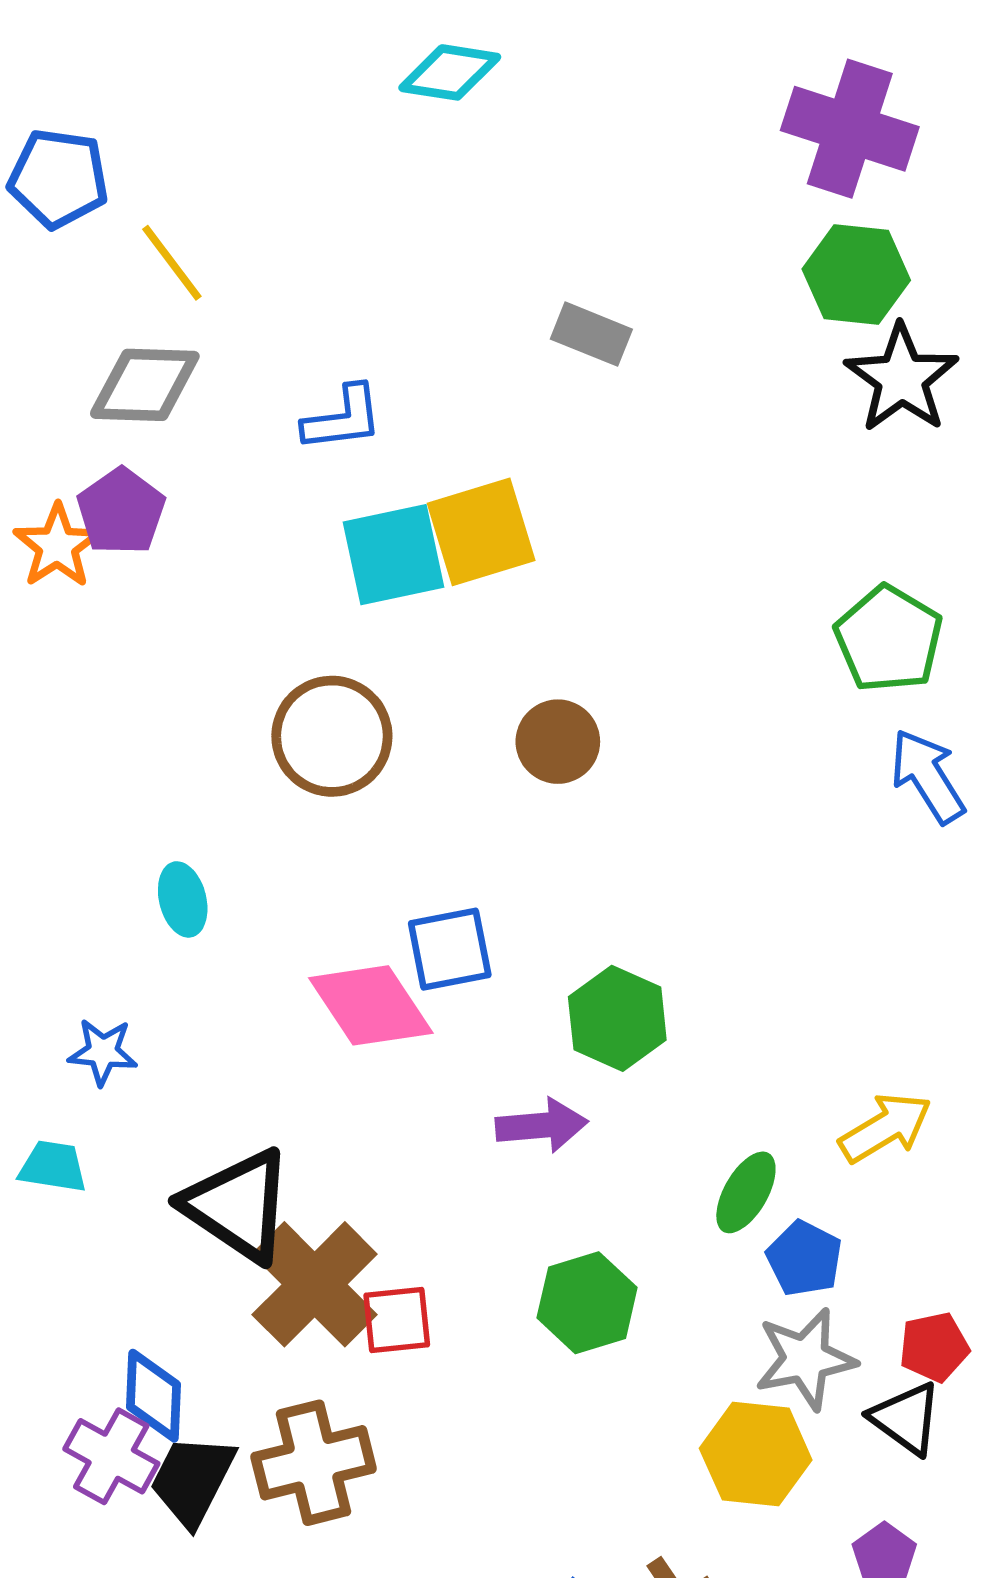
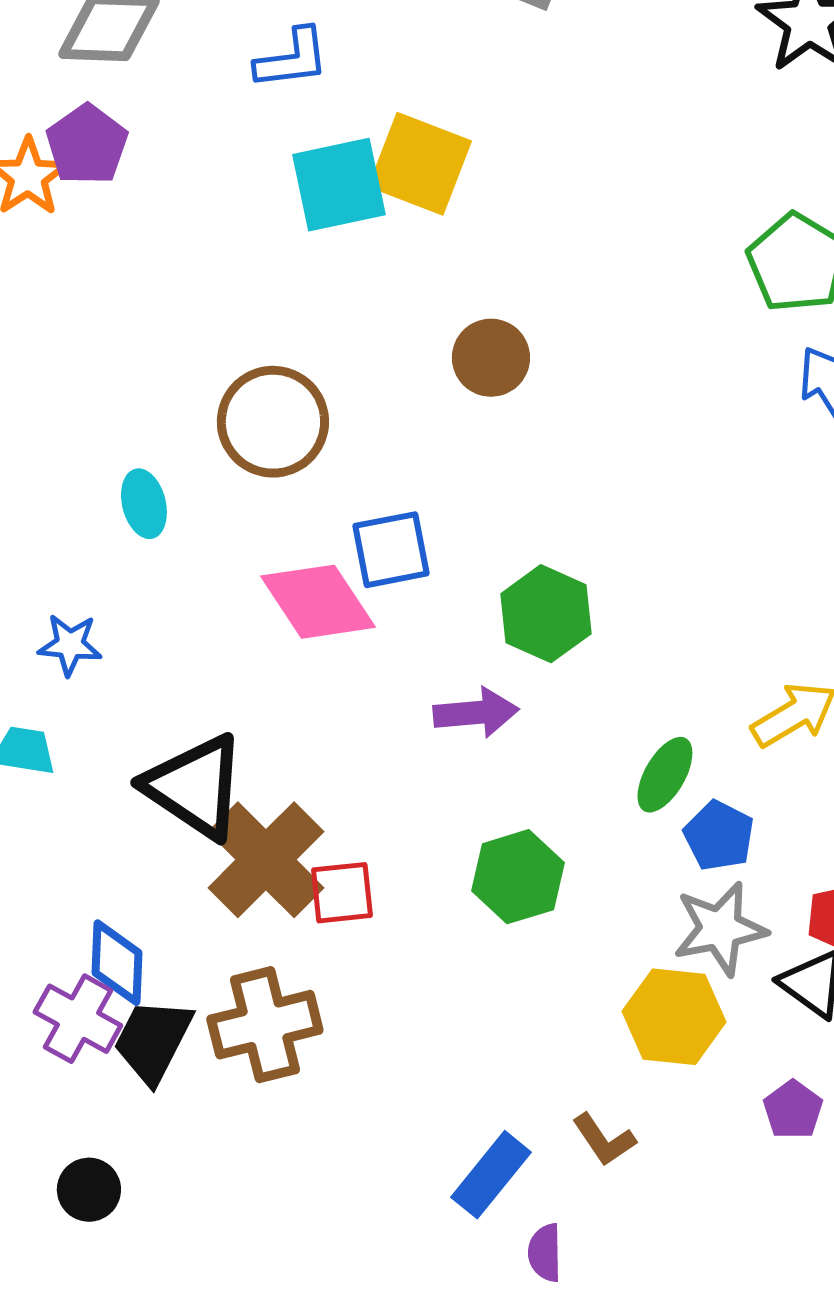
yellow square: (481, 532) -> (420, 164), turned 38
brown circle: (332, 736) -> (273, 422), moved

